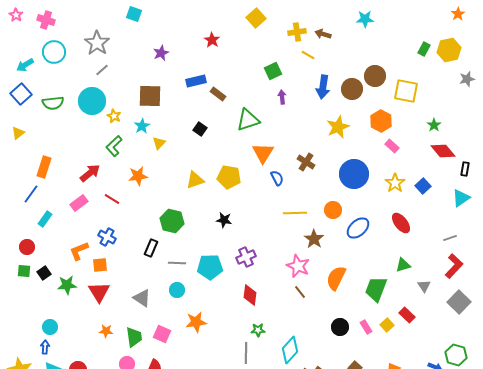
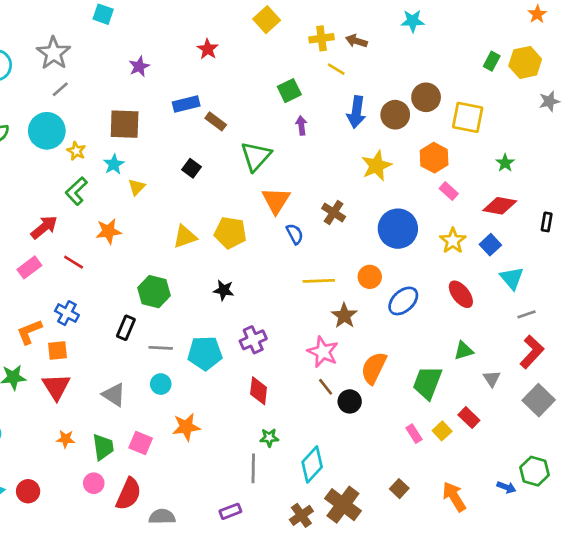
green triangle: (248, 120) -> (256, 156), turned -30
red diamond: (443, 151) -> (500, 206), moved, turned -40
cyan triangle: (461, 198) -> (512, 278), moved, turned -36
black circle: (340, 327) -> (350, 401), moved

